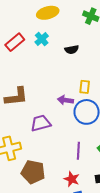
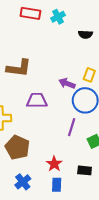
red rectangle: (15, 42) -> (30, 13), turned 36
purple line: (78, 151) -> (72, 127), moved

